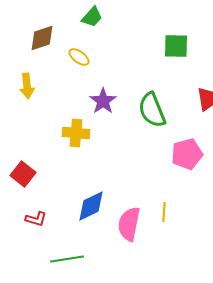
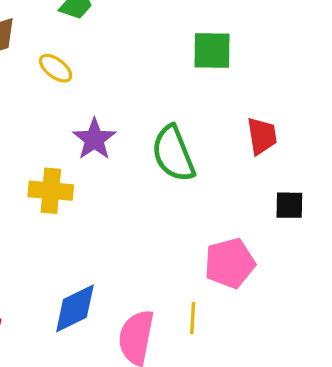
pink pentagon: (187, 154) -> (230, 263), moved

